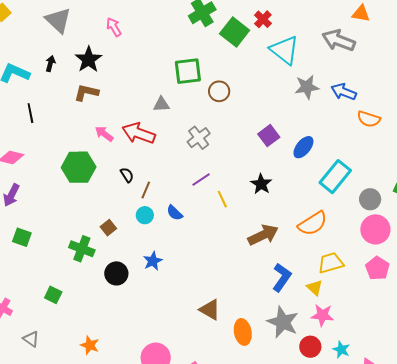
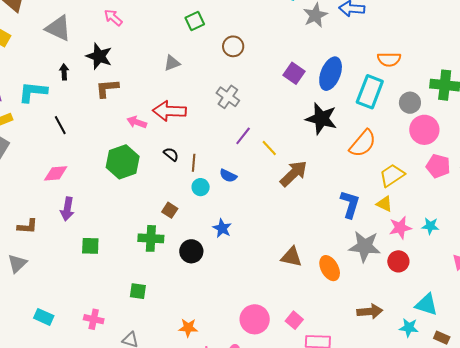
green square: (188, 71) -> (195, 21), moved, size x0.7
gray triangle: (161, 104) -> (172, 63), moved
orange semicircle: (369, 119) -> (389, 59), moved
blue ellipse: (303, 147) -> (331, 74), size x1.4
black star: (261, 184) -> (321, 119), moved, size x1.5
brown arrow: (263, 235) -> (294, 174), moved
cyan star: (341, 350) -> (430, 226), moved

